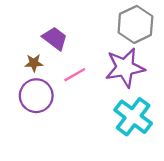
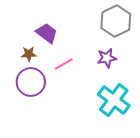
purple star: (125, 68) -> (107, 58), size x0.6

